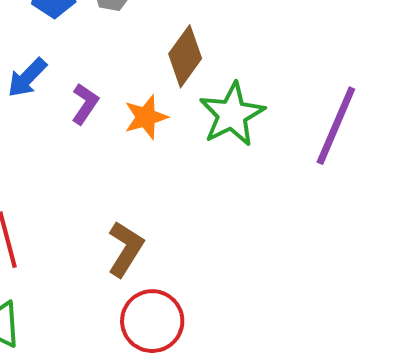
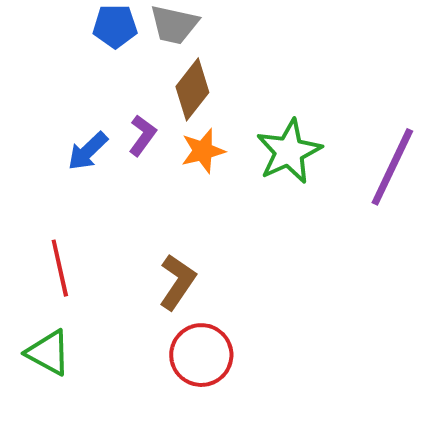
brown diamond: (185, 56) -> (192, 89), moved
blue arrow: (27, 78) -> (88, 151), moved

